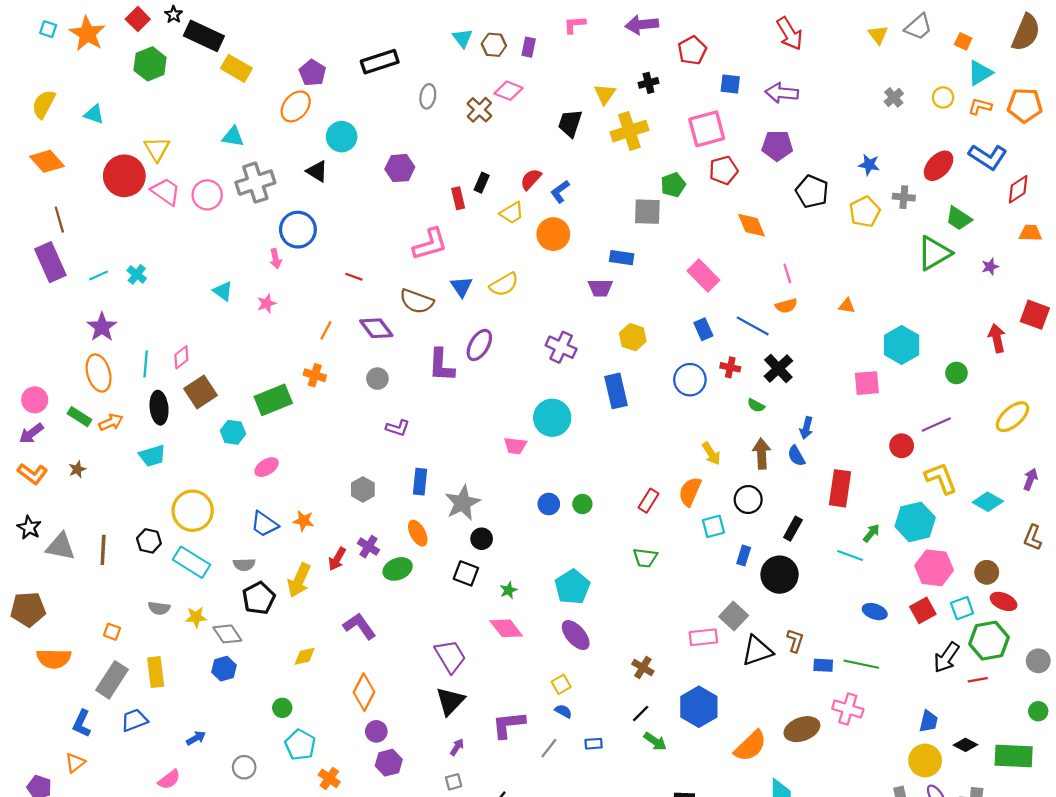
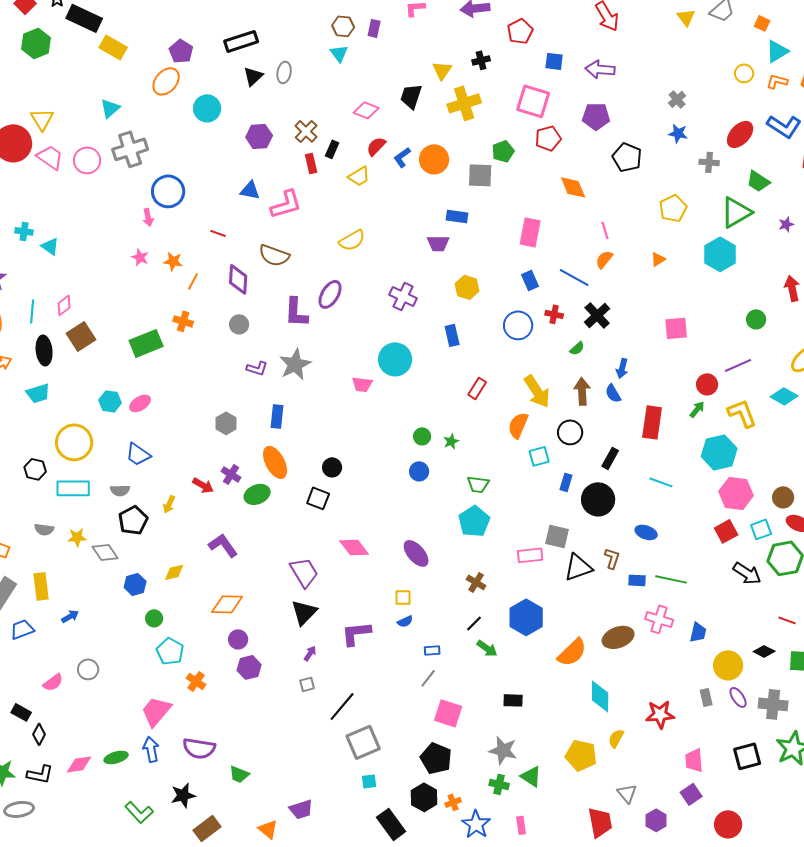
cyan triangle: (463, 38) -> (339, 53), moved
pink diamond: (508, 91) -> (366, 110), moved
gray cross: (894, 97) -> (677, 99), moved
brown cross: (479, 110) -> (306, 131), moved
pink square: (707, 129) -> (533, 101), turned 32
cyan triangle: (233, 137) -> (110, 108), turned -50
black triangle: (317, 171) -> (253, 76), moved, turned 45
yellow pentagon: (865, 212) -> (673, 208), moved
orange circle: (553, 234) -> (434, 159), moved
cyan cross: (137, 274) -> (24, 231), turned -30
pink rectangle: (703, 276) -> (530, 232), turned 56
blue triangle: (461, 287) -> (250, 190), moved, turned -45
cyan triangle: (223, 291) -> (50, 246), moved
pink star: (267, 304) -> (140, 257), turned -30
orange semicircle: (786, 306) -> (604, 259), turned 144
orange triangle: (847, 306) -> (658, 259), turned -42
purple diamond: (376, 328) -> (238, 279), turned 40
cyan hexagon: (902, 345) -> (720, 254), moved
blue rectangle: (616, 391) -> (452, 335), size x0.7
green semicircle: (756, 405) -> (577, 348), turned -70
cyan hexagon: (233, 432) -> (110, 401), moved
yellow arrow: (711, 454) -> (537, 391), size x1.6
red rectangle: (648, 501) -> (477, 388), moved
cyan diamond: (988, 502) -> (784, 396), moved
gray star: (463, 503) -> (295, 364), moved
blue circle: (549, 504) -> (419, 471), moved
orange star: (304, 521) -> (173, 261), moved
orange ellipse: (418, 533) -> (275, 462), size x1.4
green arrow: (871, 533) -> (697, 409), moved
red arrow: (337, 559) -> (203, 485), turned -90
cyan rectangle: (192, 562) -> (73, 488), turned -32
yellow arrow: (299, 580) -> (169, 504), size x0.6
cyan pentagon: (572, 587) -> (474, 521), moved
green star: (508, 590) -> (451, 441), moved
blue ellipse: (875, 612) -> (646, 532), moved
gray square: (734, 616) -> (557, 536), turned -30
black arrow: (946, 657) -> (747, 573), turned -92
blue hexagon: (224, 669) -> (135, 584), moved
red line: (978, 680) -> (787, 620), moved, turned 30
yellow square: (561, 684) -> (403, 597), turned 30
orange diamond: (364, 692) -> (227, 604), turned 64
blue semicircle: (563, 711) -> (405, 621), turned 126
blue trapezoid: (928, 721) -> (698, 632), moved
blue arrow: (196, 738) -> (70, 616), moved
gray line: (549, 748) -> (428, 678), moved
gray circle: (244, 767) -> (88, 669), moved

